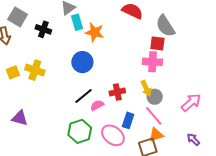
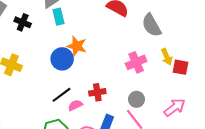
orange star: (95, 32) -> (77, 46), moved
red square: (157, 43) -> (181, 67), moved
pink cross: (153, 62) -> (136, 62), turned -30
yellow arrow: (146, 88) -> (167, 57), moved

